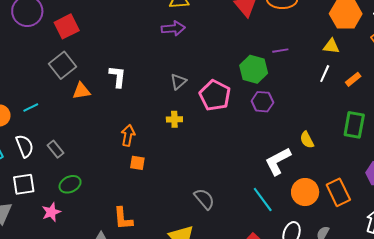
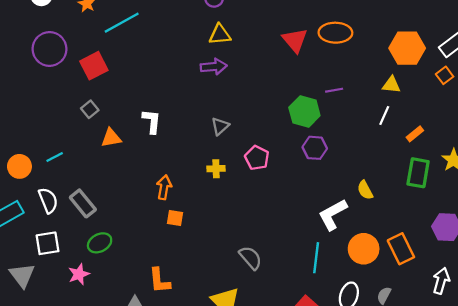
gray square: (63, 65) -> (90, 109), size x0.6
orange rectangle: (353, 79) -> (415, 134), moved
pink pentagon: (215, 95) -> (257, 158), moved, size x0.7
gray rectangle: (56, 149) -> (83, 203), size x1.4
cyan line: (263, 200) -> (316, 258), turned 44

